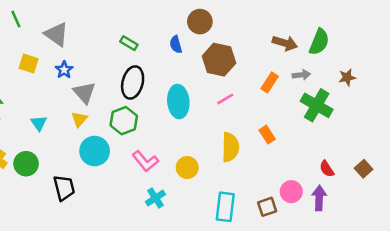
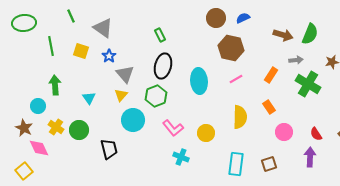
green rectangle: (129, 43) -> (160, 35), turned 32
blue semicircle: (176, 44) -> (243, 18), moved, turned 80
orange rectangle: (270, 82) -> (271, 75), moved
pink circle: (291, 192) -> (284, 132), moved
cyan cross: (155, 198) -> (181, 157), turned -35

